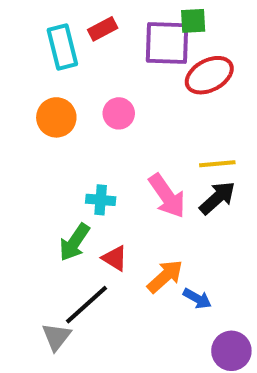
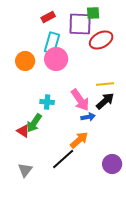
cyan rectangle: (62, 47) -> (52, 43), moved, turned 30
pink circle: (119, 113) -> (56, 59), size x1.5
red triangle: (115, 258) -> (23, 131), moved
blue arrow: (197, 299) -> (88, 117), moved, turned -40
black line: (87, 305) -> (63, 159), moved
purple circle: (231, 351) -> (112, 164), moved

